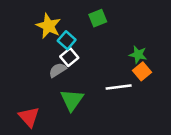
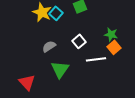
cyan square: (67, 40) -> (56, 13), moved
white square: (69, 57) -> (79, 41), moved

